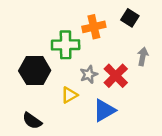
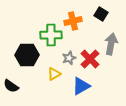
gray arrow: (143, 56) -> (111, 44), size x1.5
black semicircle: (32, 121) -> (11, 86), moved

